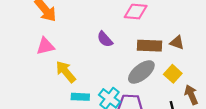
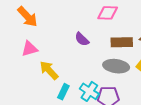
gray ellipse: (141, 72) -> (116, 66), turned 50
cyan rectangle: (80, 97) -> (63, 92), turned -63

